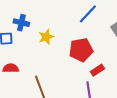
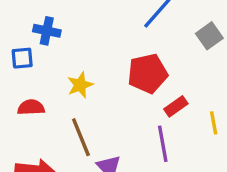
yellow star: (46, 37) -> (80, 85), moved

